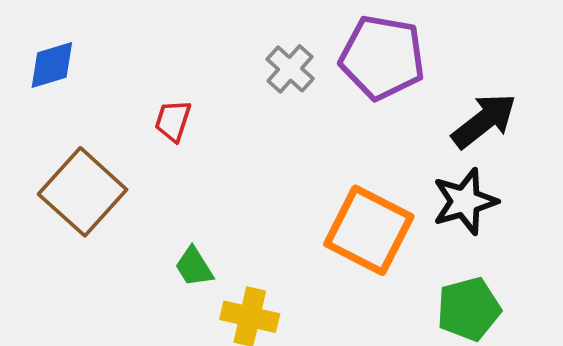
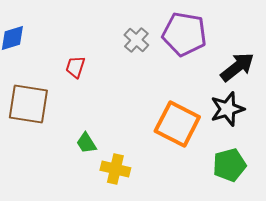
brown square: (83, 192) -> (28, 104), turned -33

